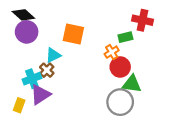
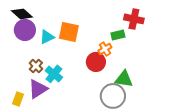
cyan triangle: (53, 55) -> (47, 37), moved
red circle: (120, 67) -> (96, 62), moved
brown cross: (47, 70) -> (36, 66), moved
cyan cross: (32, 79) -> (54, 74), moved, turned -30

